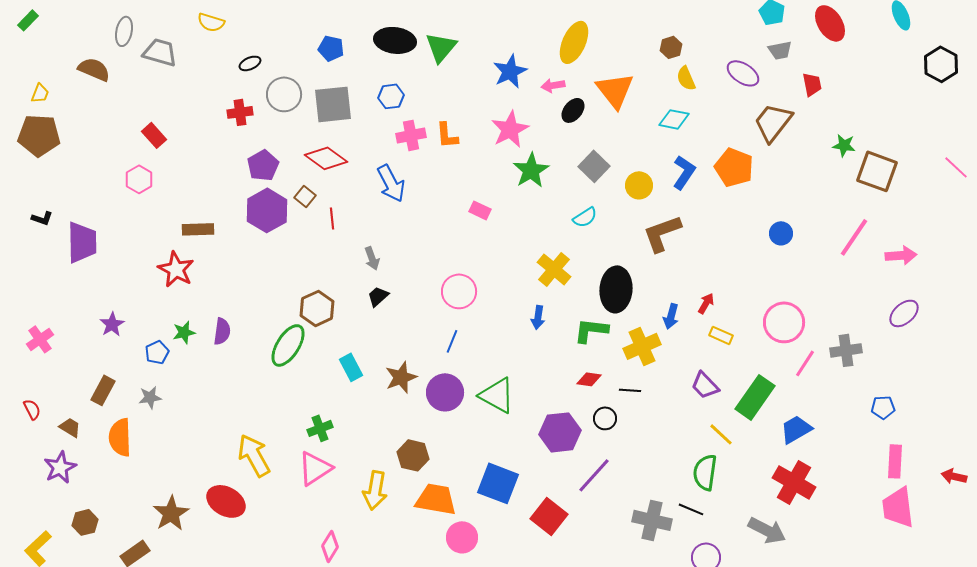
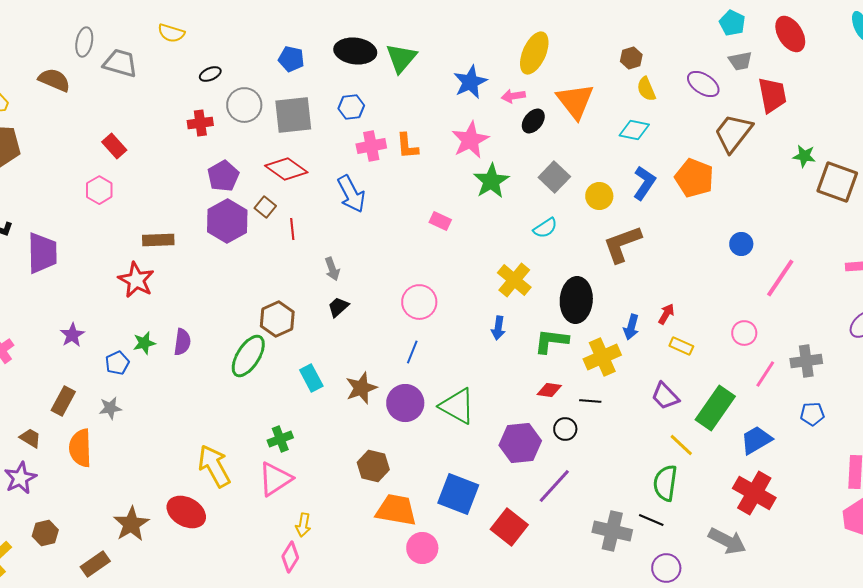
red trapezoid: (812, 84) -> (772, 95), size x1.5
pink line: (854, 237) -> (780, 278), moved
pink circle: (784, 322) -> (744, 333), size x0.6
blue pentagon: (883, 407) -> (812, 414), moved
yellow arrow: (375, 490) -> (303, 525), moved, size x0.6

